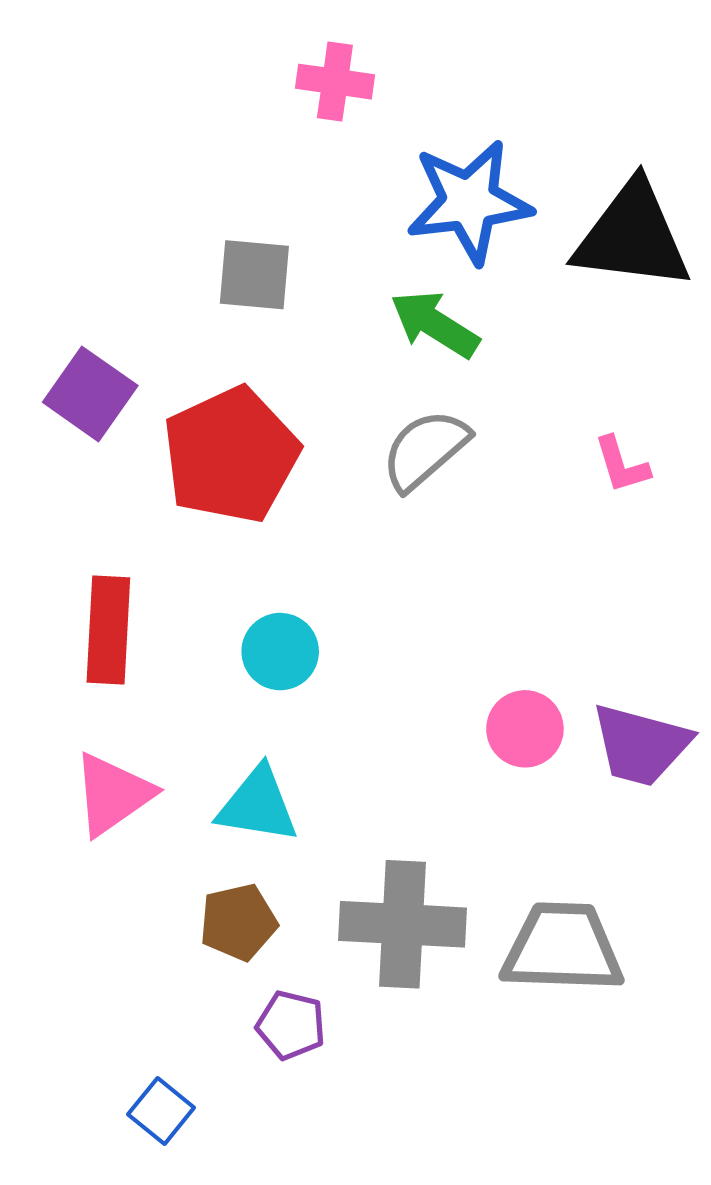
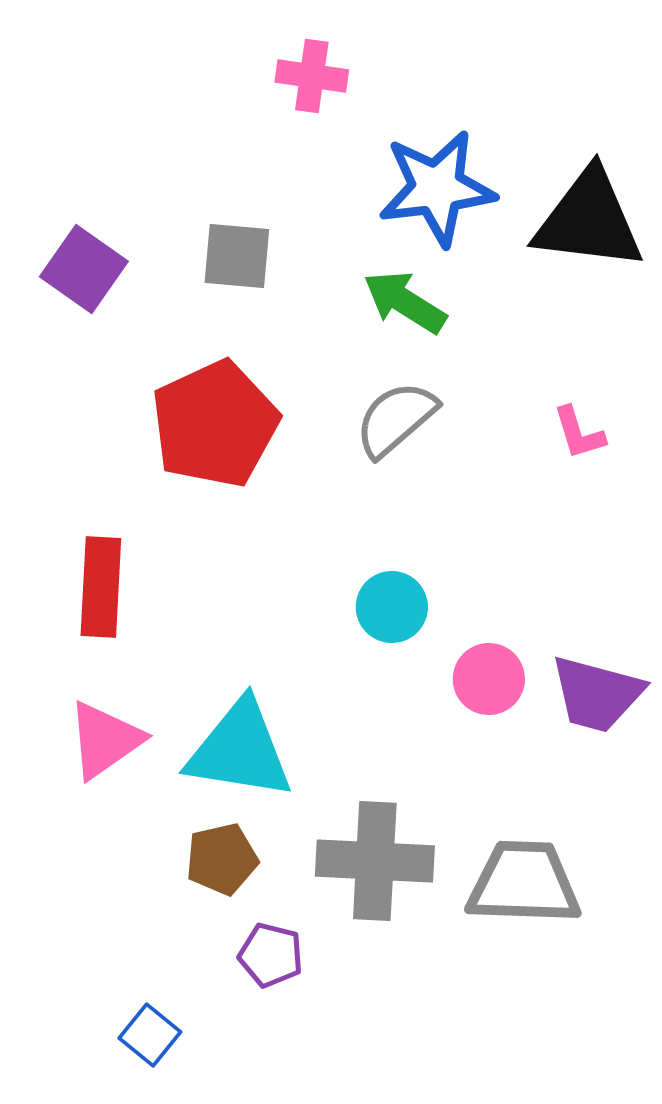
purple square: (90, 394) -> (84, 269), moved
cyan circle: (280, 652) -> (392, 607), moved
cyan triangle: (258, 805) -> (240, 750), size x1.4

